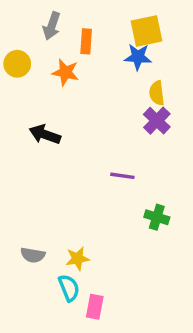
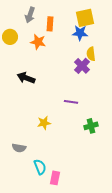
purple cross: (157, 121) -> (82, 66), moved
green cross: (157, 217) -> (91, 126), turned -32
yellow star: (78, 259) -> (44, 123), moved

